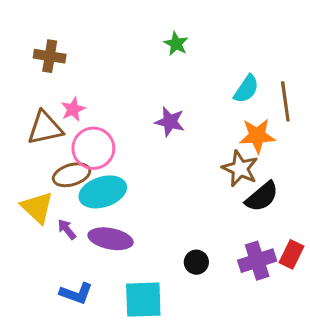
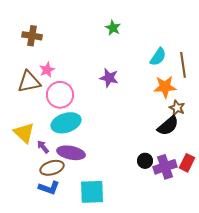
brown star: (240, 169) -> (177, 108), moved, size x0.7
brown ellipse: (72, 175) -> (52, 168), moved
black circle: (196, 262) -> (145, 161), moved

